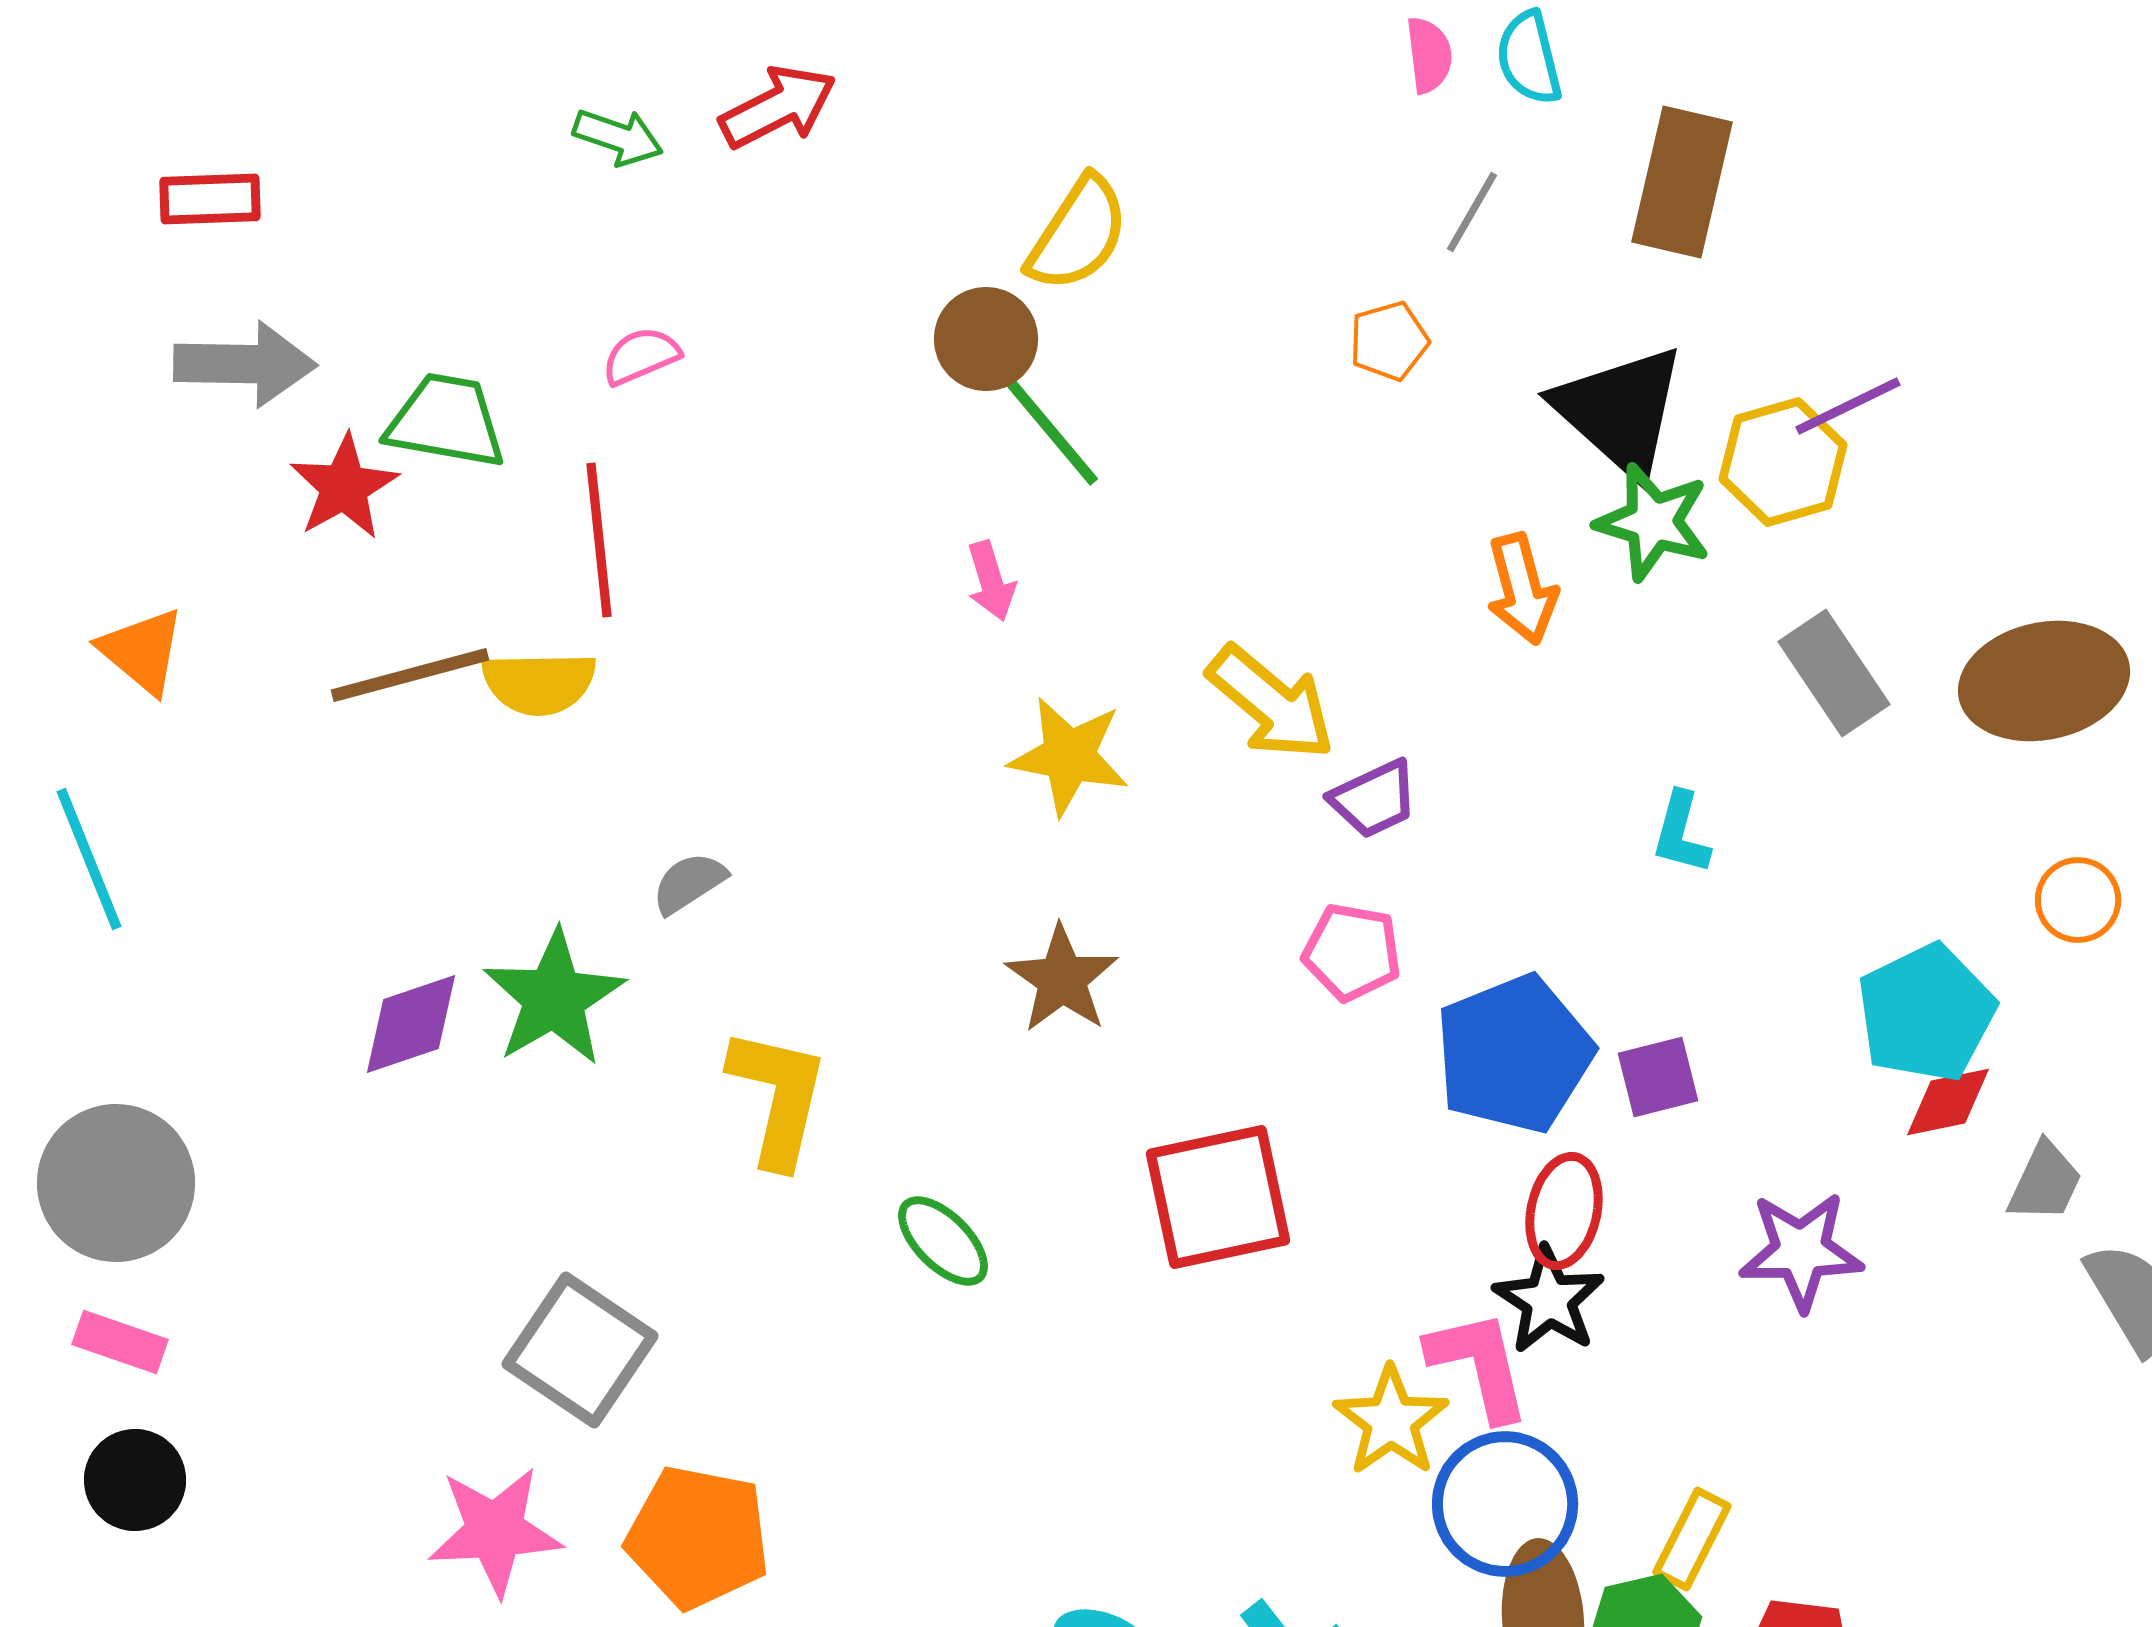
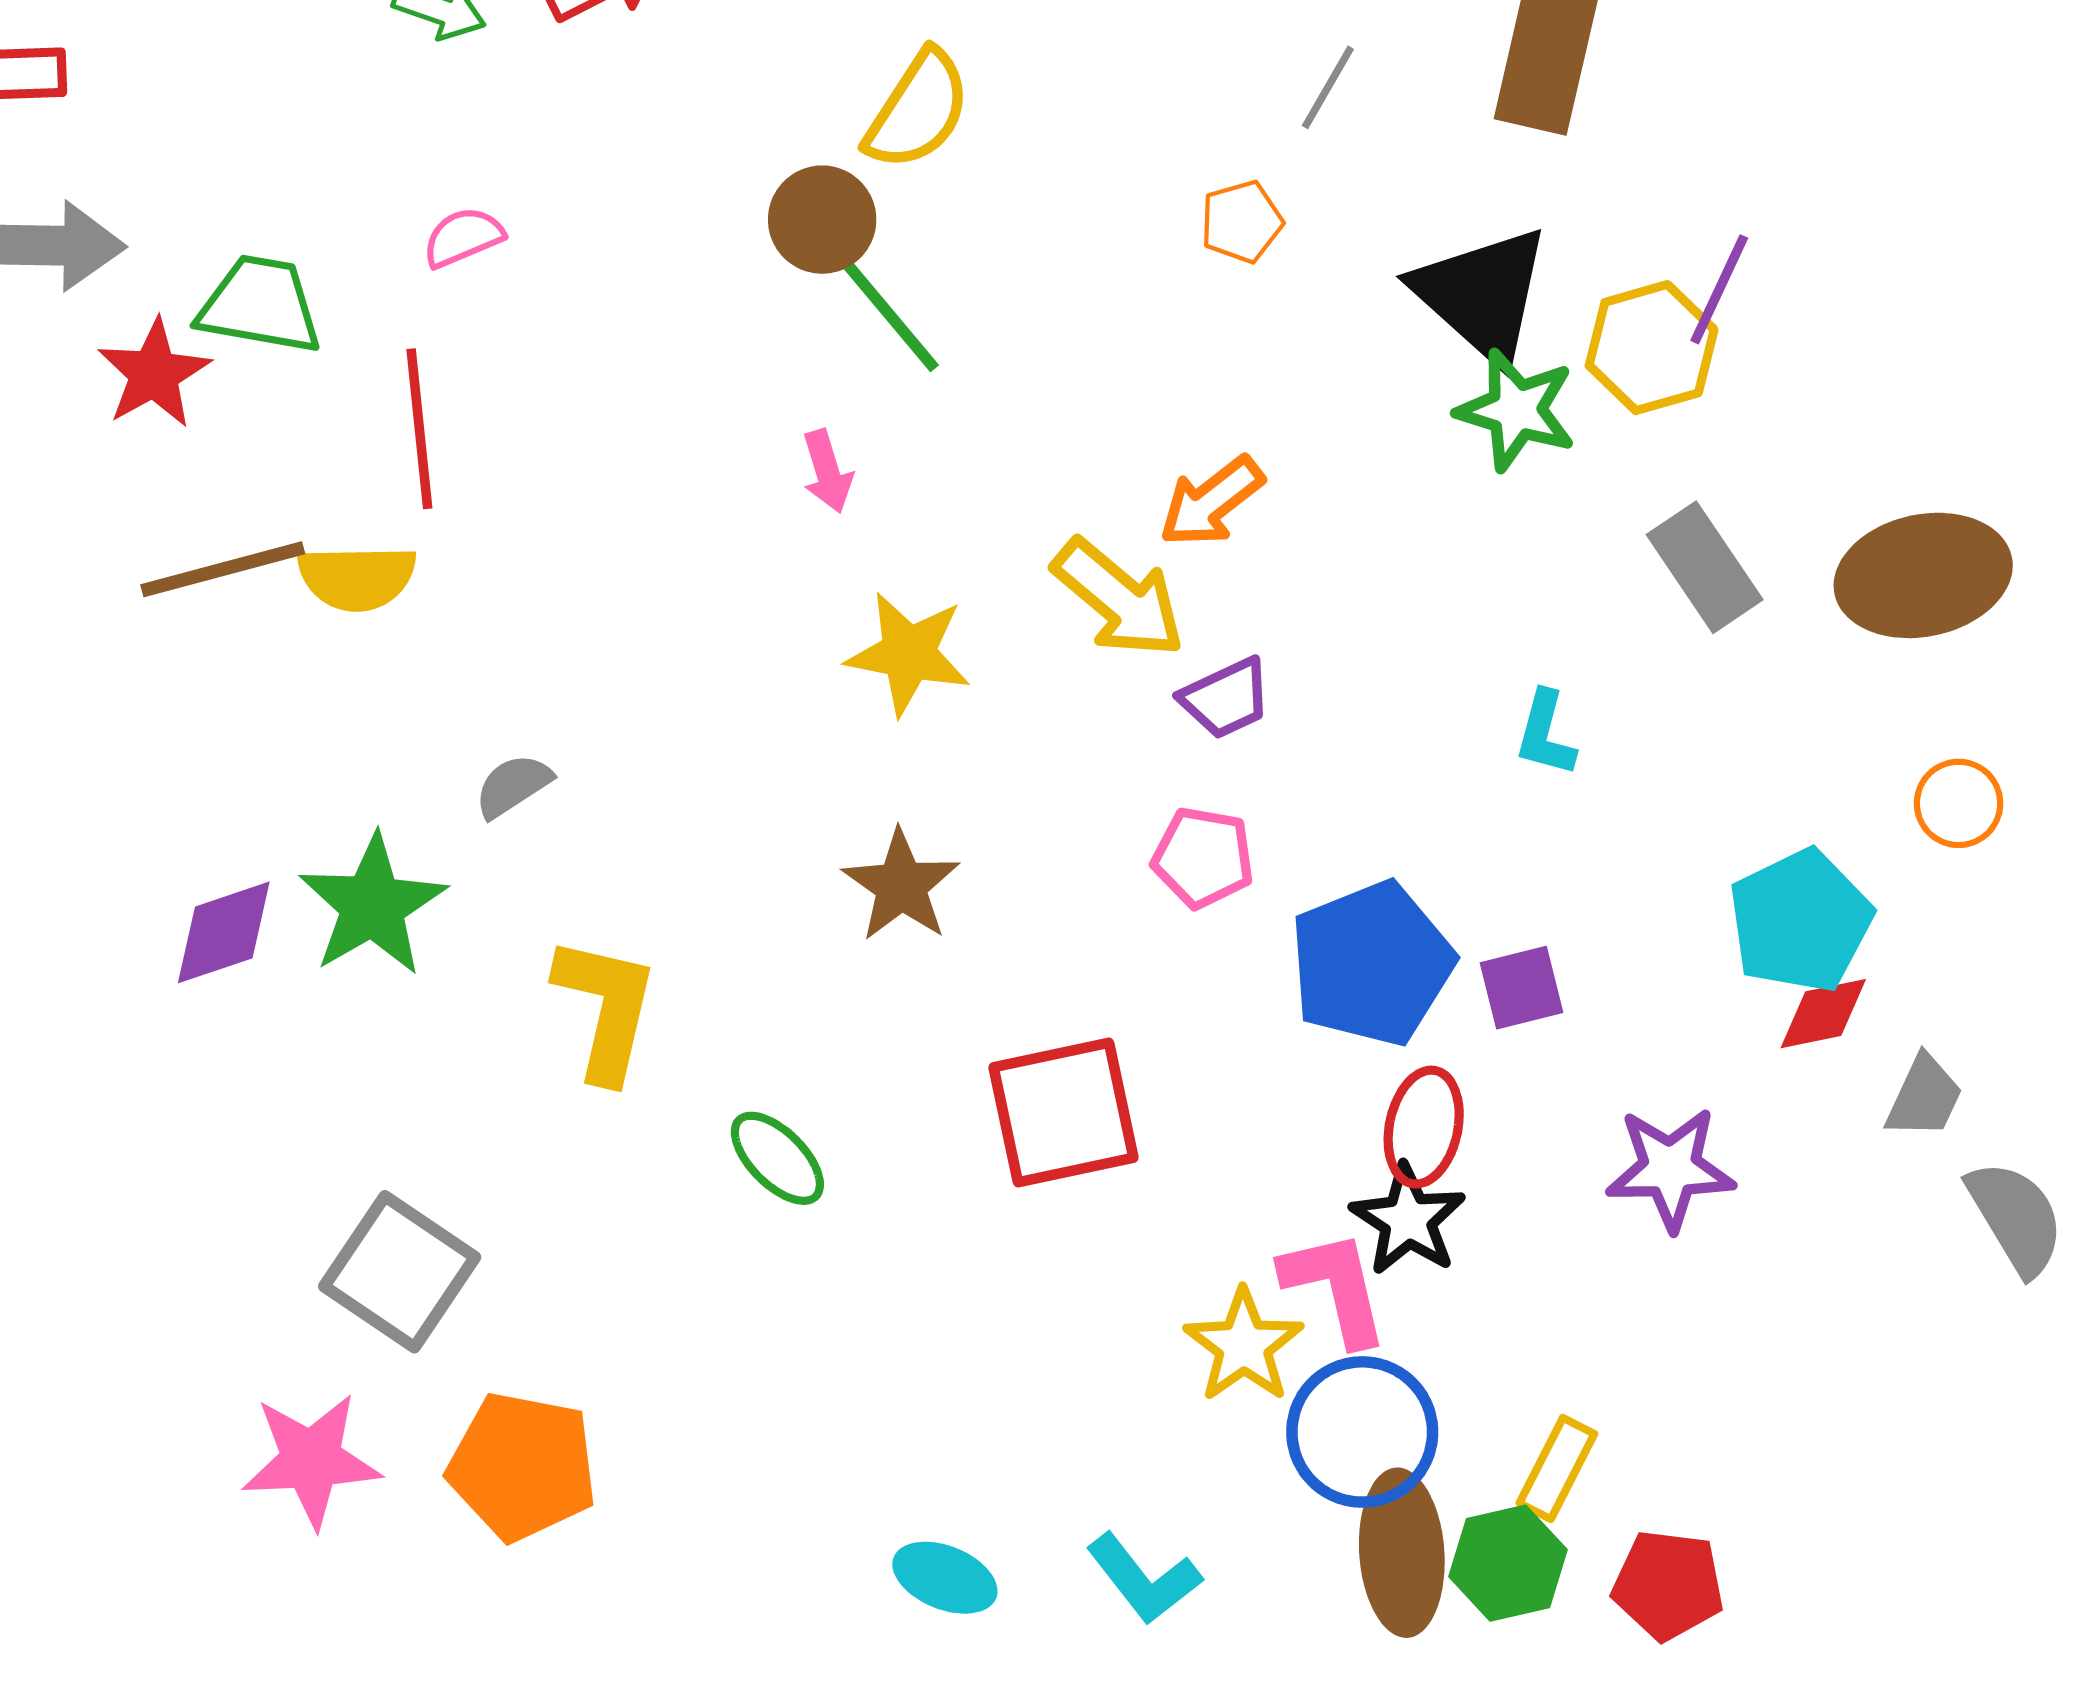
purple line: (1848, 406) -> (1719, 289), turned -39
orange arrow: (1522, 589) -> (1211, 502), moved, turned 67

